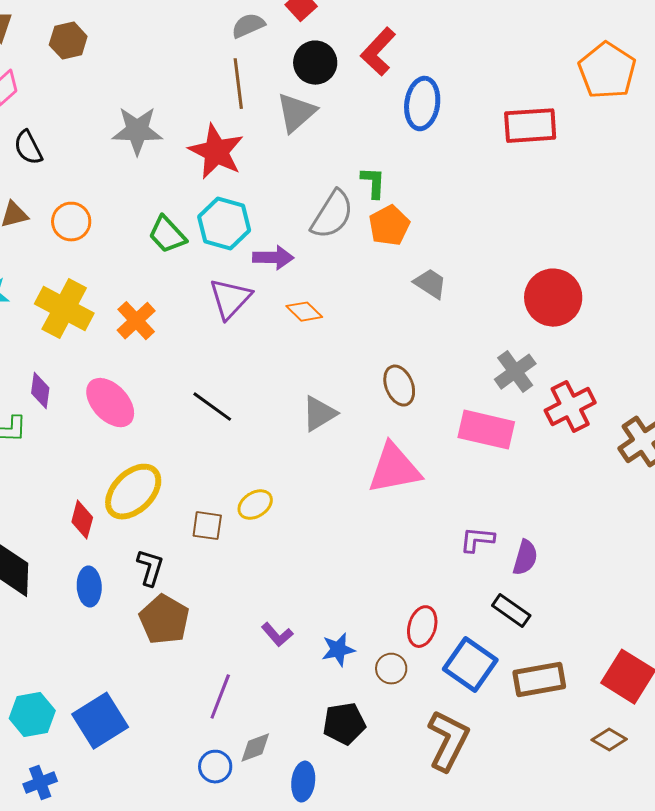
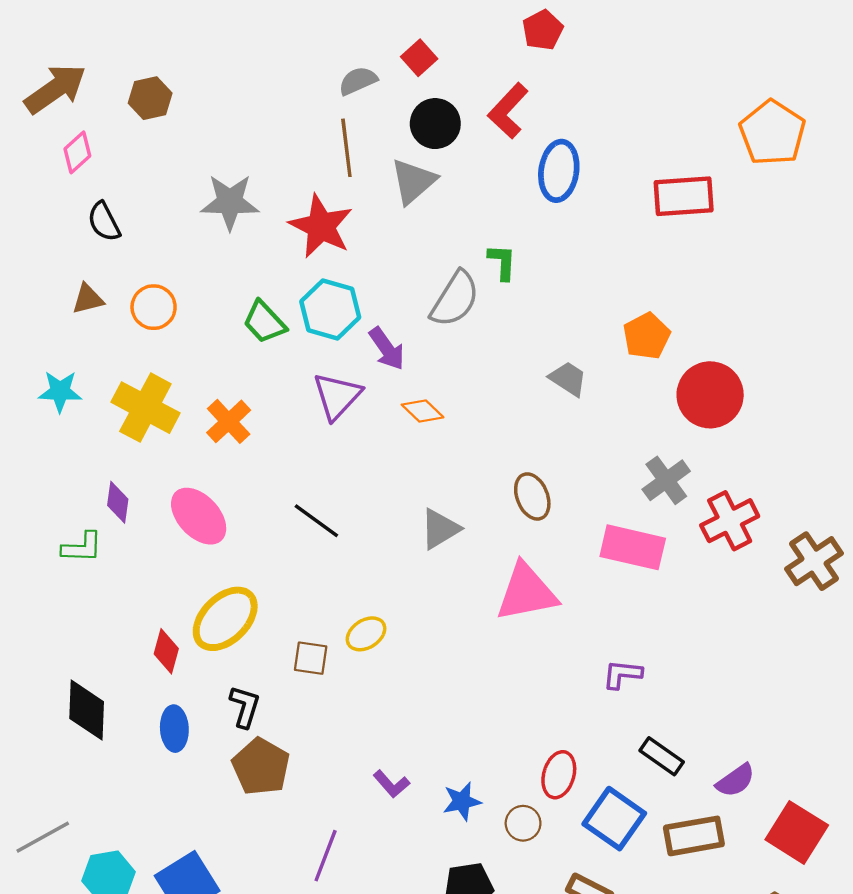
orange pentagon: (389, 226) -> (647, 336), moved
purple arrow: (273, 258) -> (387, 349), turned 54
purple semicircle: (525, 558) -> (735, 781), moved, turned 39

